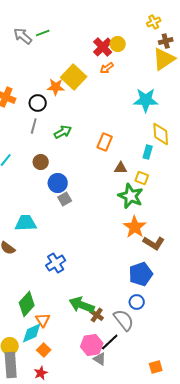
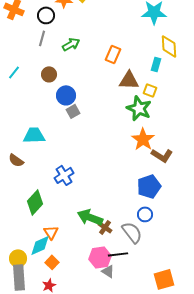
brown triangle: (121, 168) -> (129, 80), size x1.5
green diamond: (27, 304) -> (35, 202), moved
black line: (110, 342) -> (118, 254), turned 36
orange square: (156, 367) -> (164, 279), size x1.5

